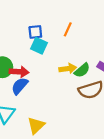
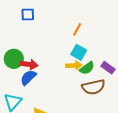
blue square: (35, 32) -> (28, 14), moved
cyan square: (39, 46) -> (79, 52), moved

